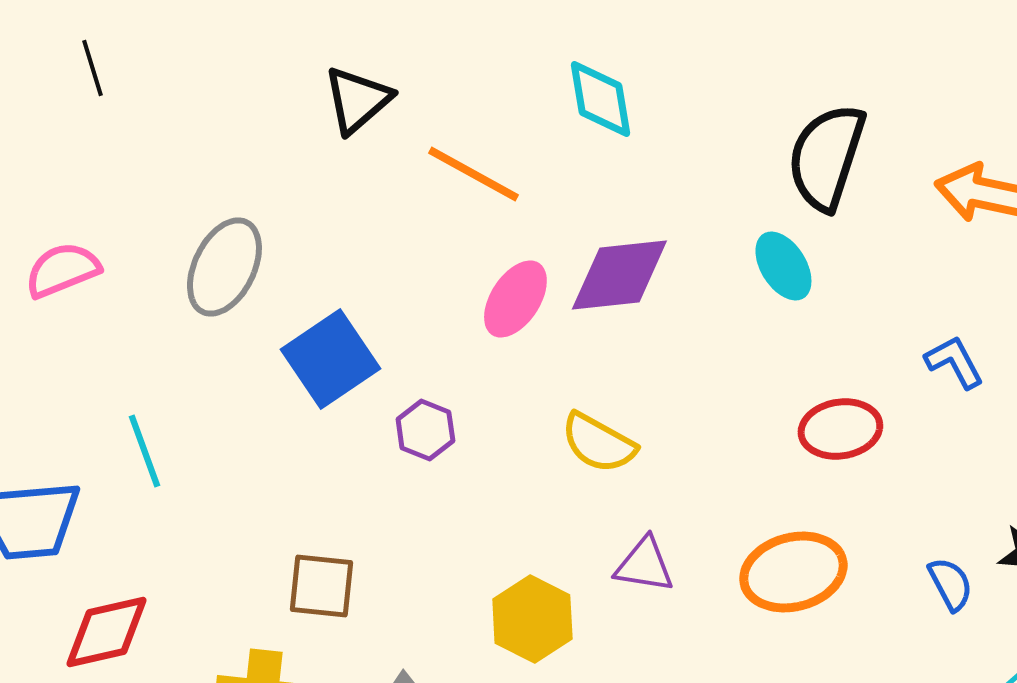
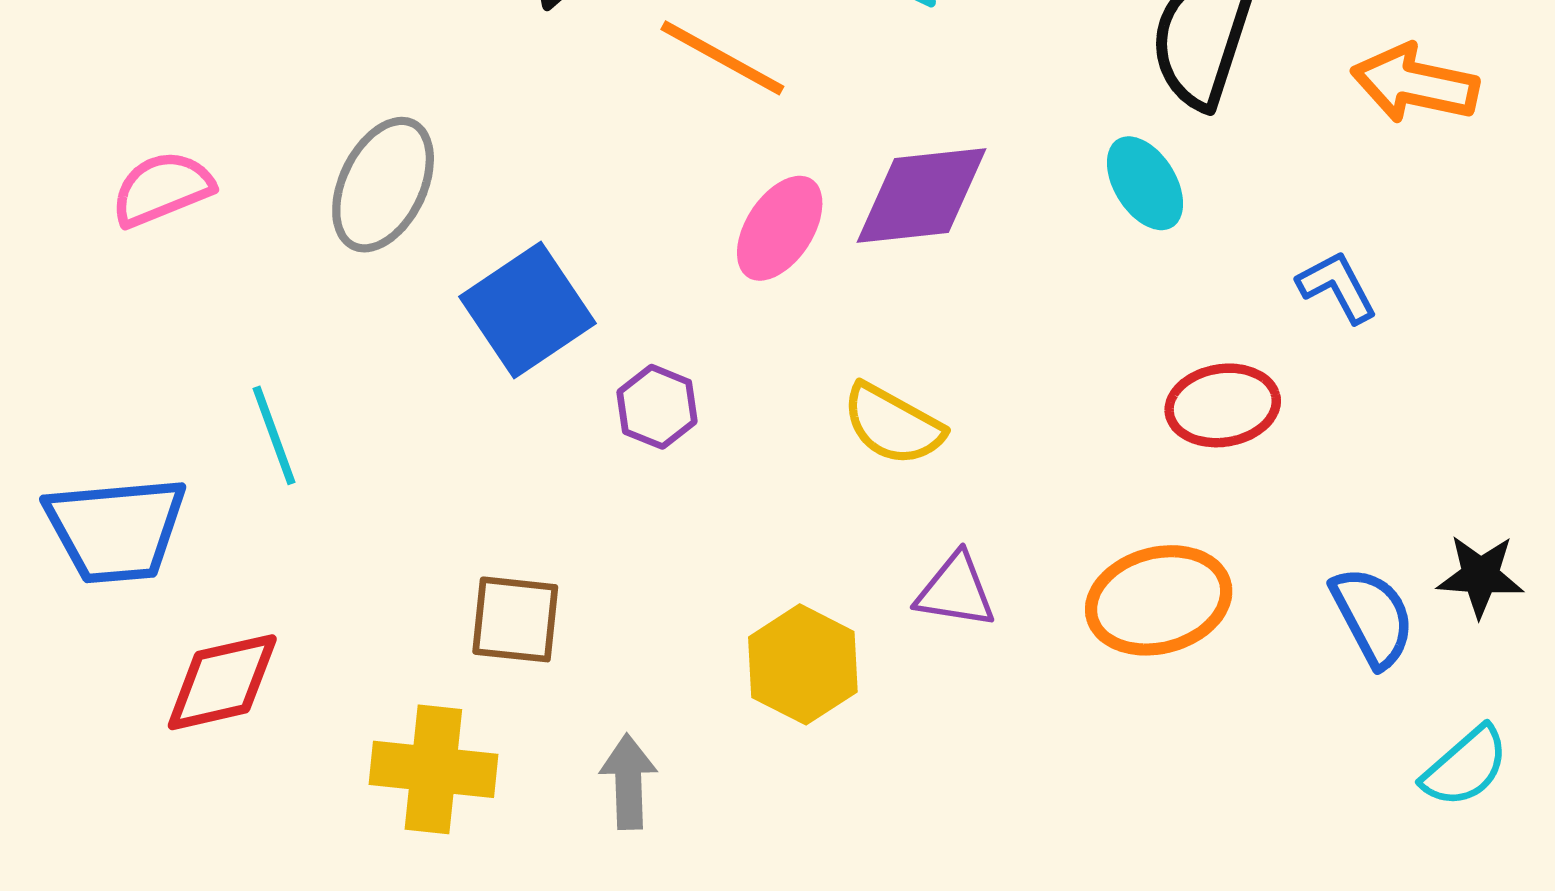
blue L-shape: (954, 362) -> (1337, 287), moved
blue semicircle: (950, 584) -> (1373, 617), size x1.4

